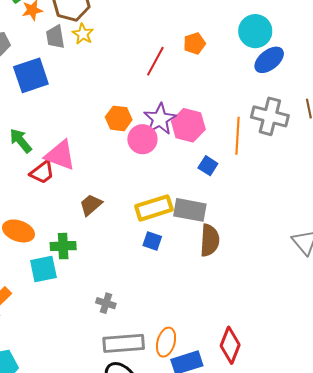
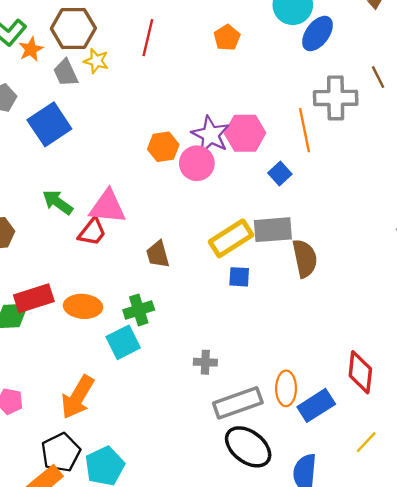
red line: (155, 61) -> (148, 38), moved
blue square: (208, 166) -> (280, 173), turned 30
brown trapezoid: (91, 205) -> (158, 254), turned -50

